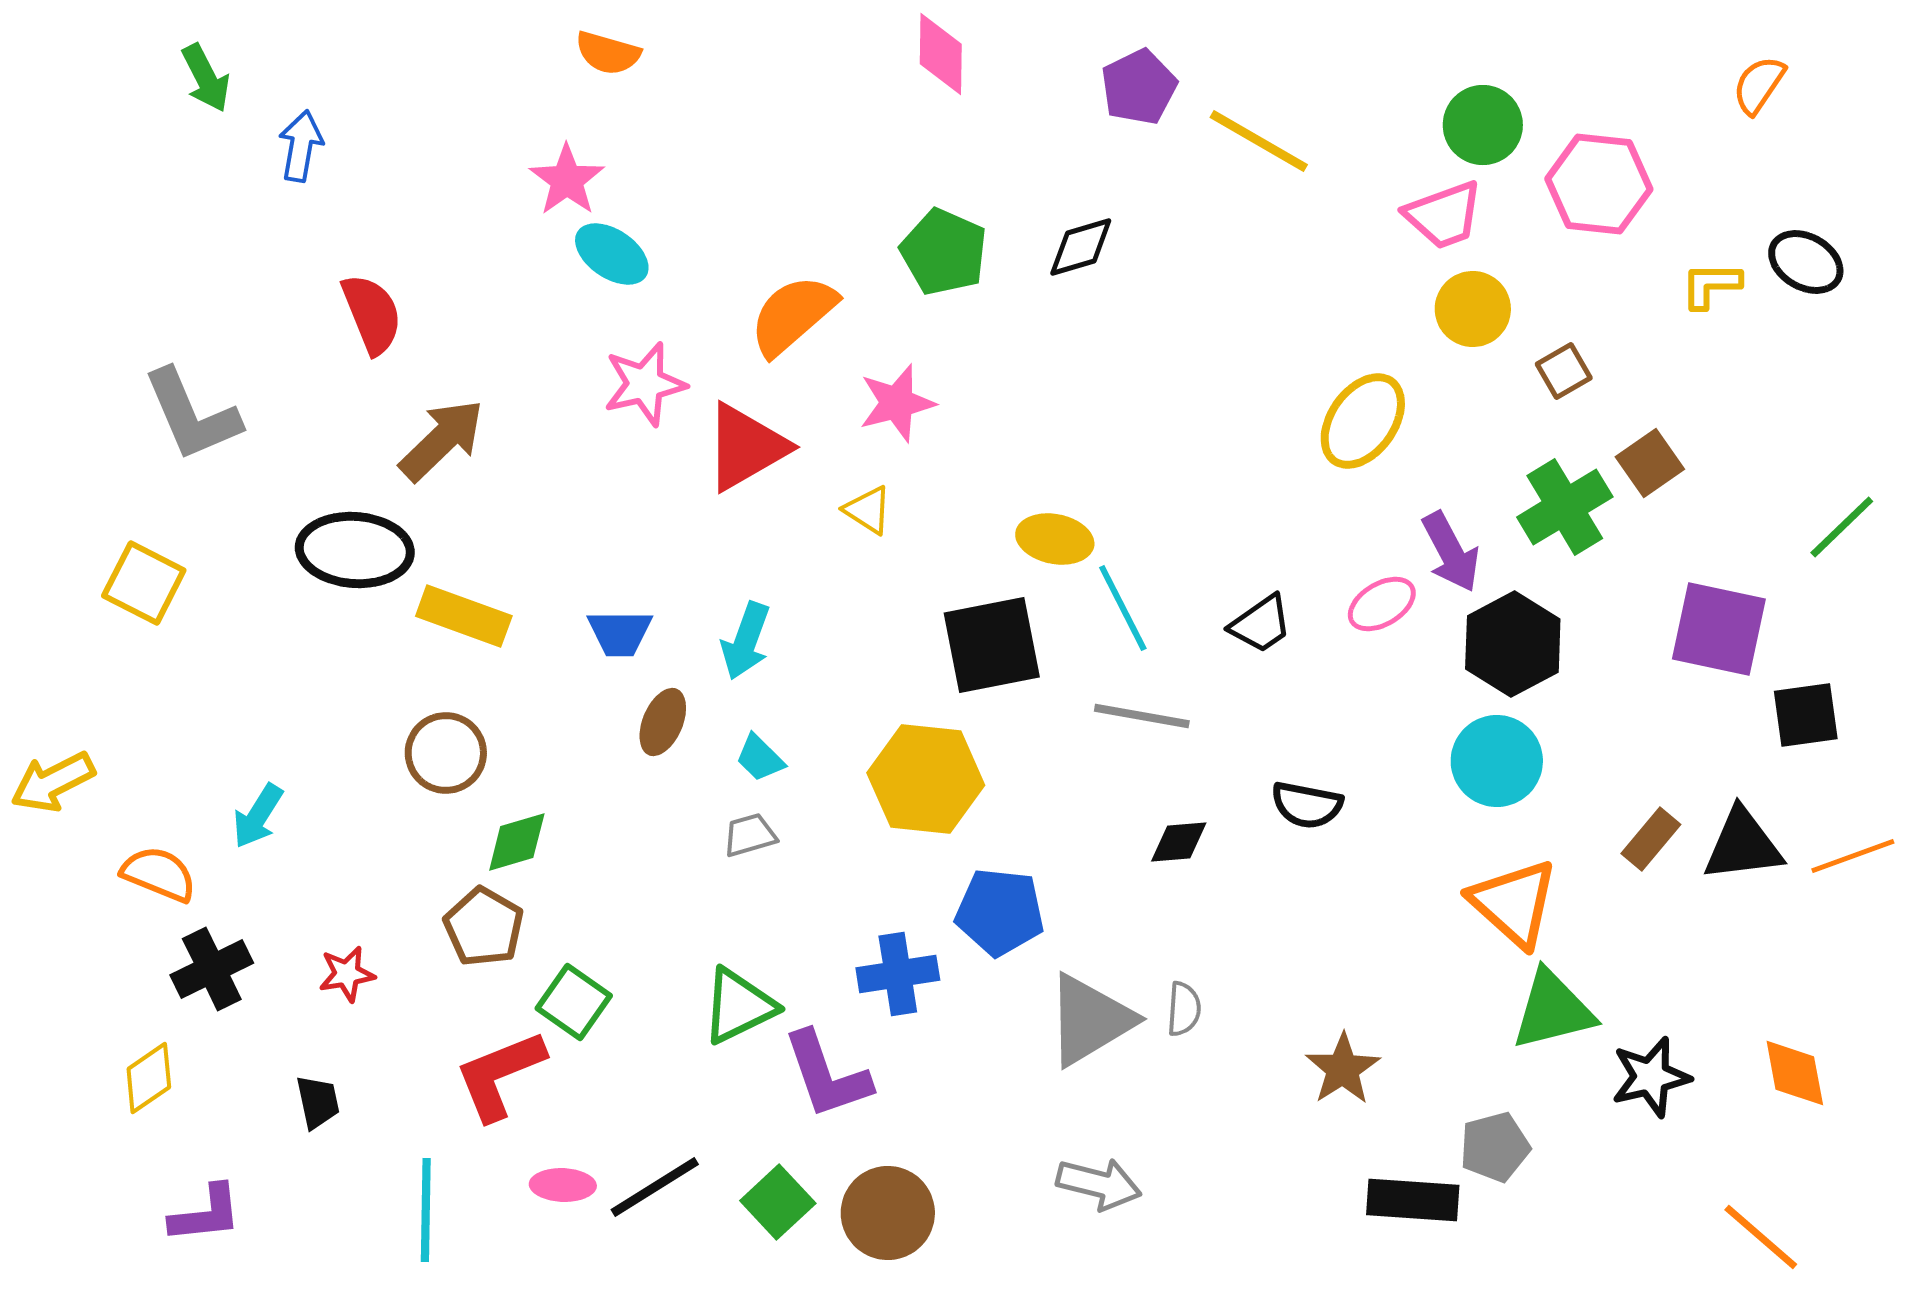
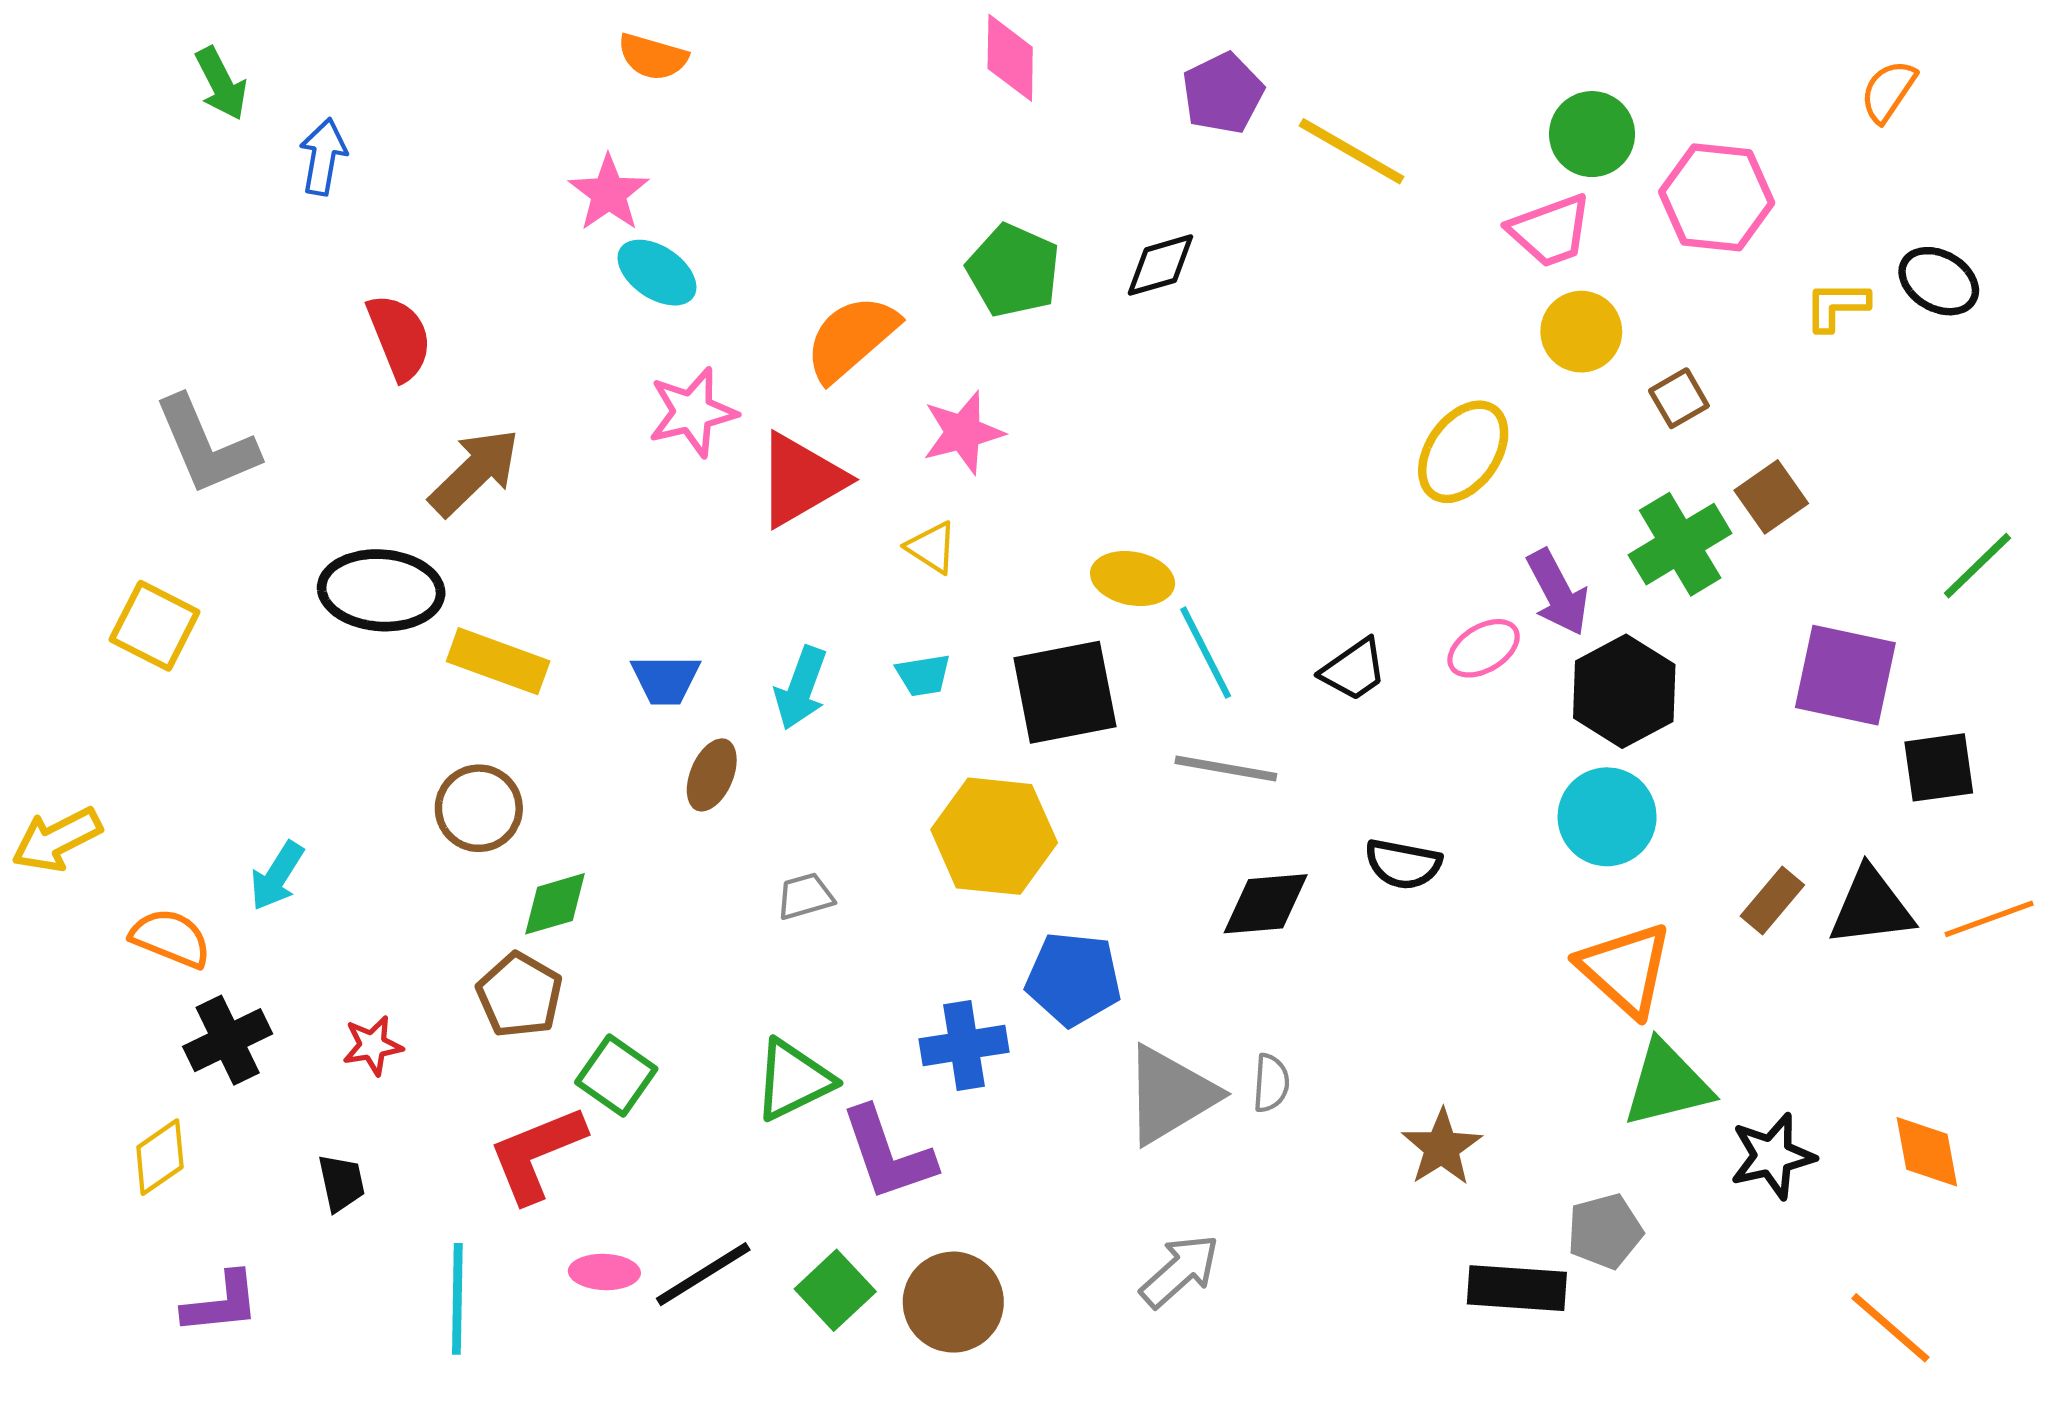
cyan trapezoid: (760, 758) -> (923, 675), moved, turned -54
black diamond: (1179, 842) -> (1266, 904), size x1.4
gray arrow: (1099, 1184) -> (1180, 1271), turned -56

